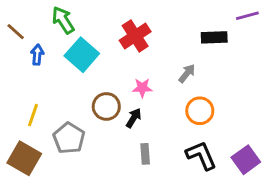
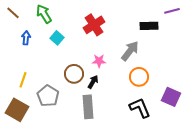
brown line: (16, 32) -> (13, 13), moved
cyan square: (82, 55) -> (57, 38), size x0.6
gray arrow: (187, 73) -> (130, 51), size x1.5
gray rectangle: (145, 154) -> (88, 107), moved, size x1.6
purple square: (246, 160) -> (171, 97), moved, turned -30

